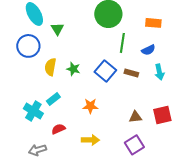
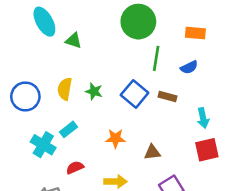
green triangle: (57, 29) -> (74, 41), turned -40
blue circle: (28, 46) -> (25, 96), moved
cyan arrow: (159, 72) -> (203, 118), moved
brown triangle: (135, 117) -> (152, 152), moved

